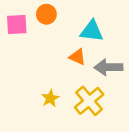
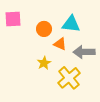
orange circle: (46, 14) -> (44, 29), moved
yellow star: (50, 98) -> (44, 63), moved

